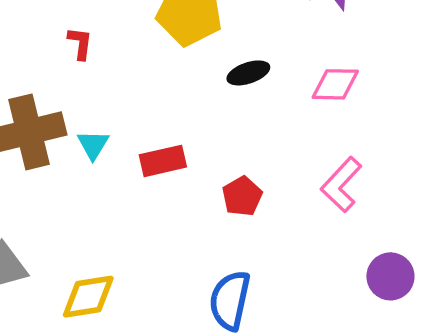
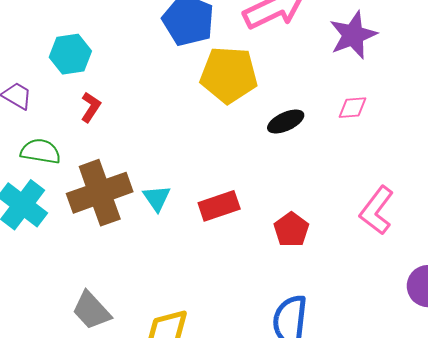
red L-shape: (80, 43) -> (91, 107), moved, turned 32
pink diamond: (335, 84) -> (353, 108), moved, size x0.7

